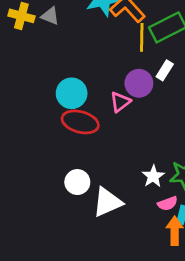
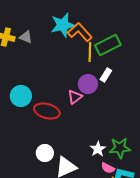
cyan circle: (72, 93) -> (21, 96), moved
pink semicircle: (168, 204) -> (108, 168), turned 48

